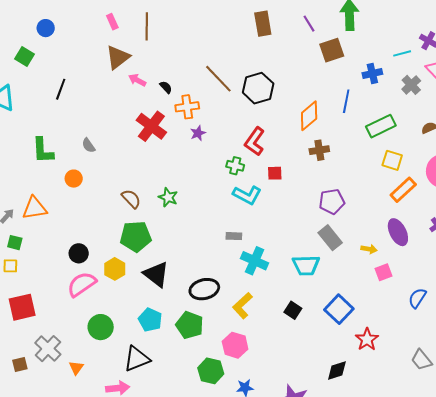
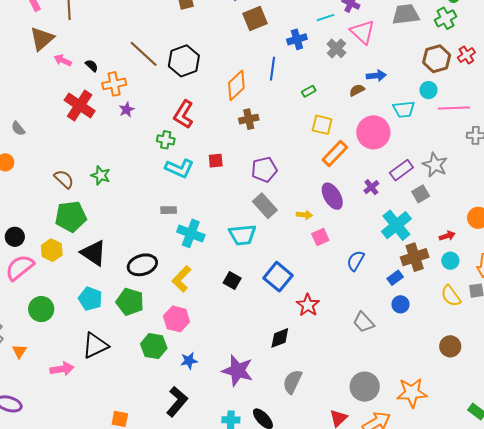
green rectangle: (381, 126) -> (309, 91), size x0.5
red square: (275, 173) -> (216, 161), moved
black triangle: (137, 359) -> (95, 345), moved

